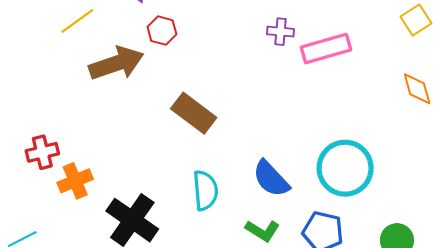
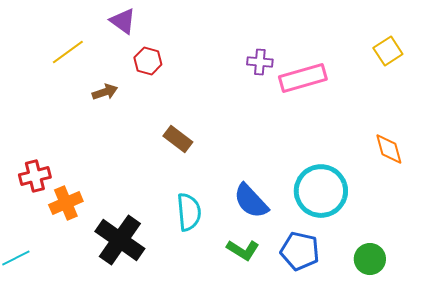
brown arrow: (116, 63) -> (105, 92), size x0.5
orange diamond: (417, 89) -> (389, 149), moved
brown rectangle: (194, 113) -> (178, 139), size x0.7

